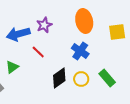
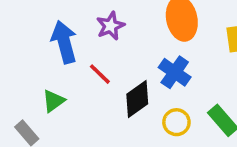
blue arrow: (18, 34) -> (64, 42), turned 90
black diamond: (59, 78) -> (137, 99), moved

